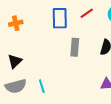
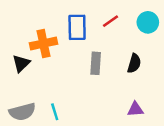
orange cross: (16, 23) -> (43, 43), moved, size x1.5
black triangle: (15, 61) -> (21, 63), moved

